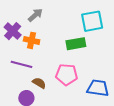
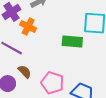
pink pentagon: (67, 75) -> (52, 83), moved

